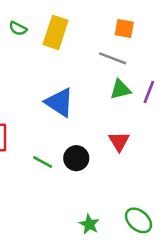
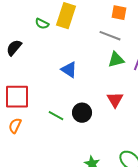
green semicircle: (18, 29) -> (42, 24), moved
blue triangle: (59, 102) -> (69, 70), size x0.7

